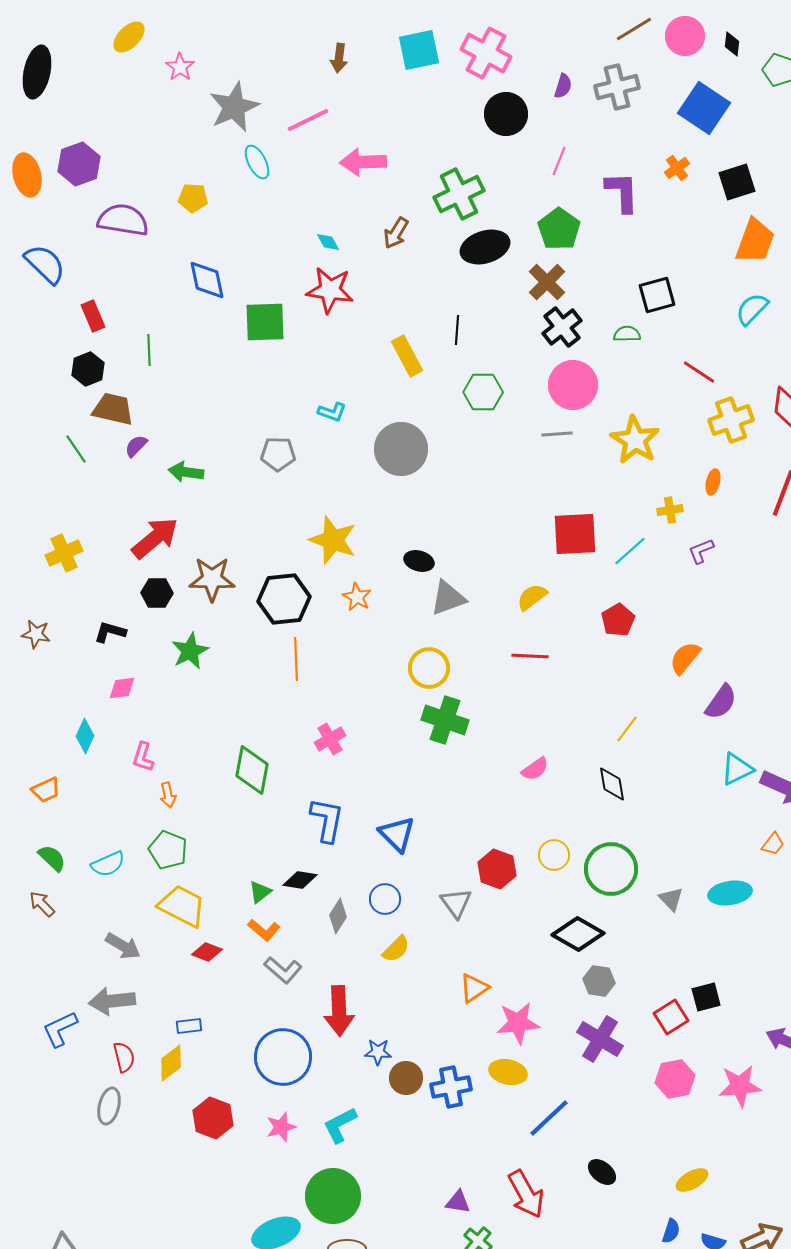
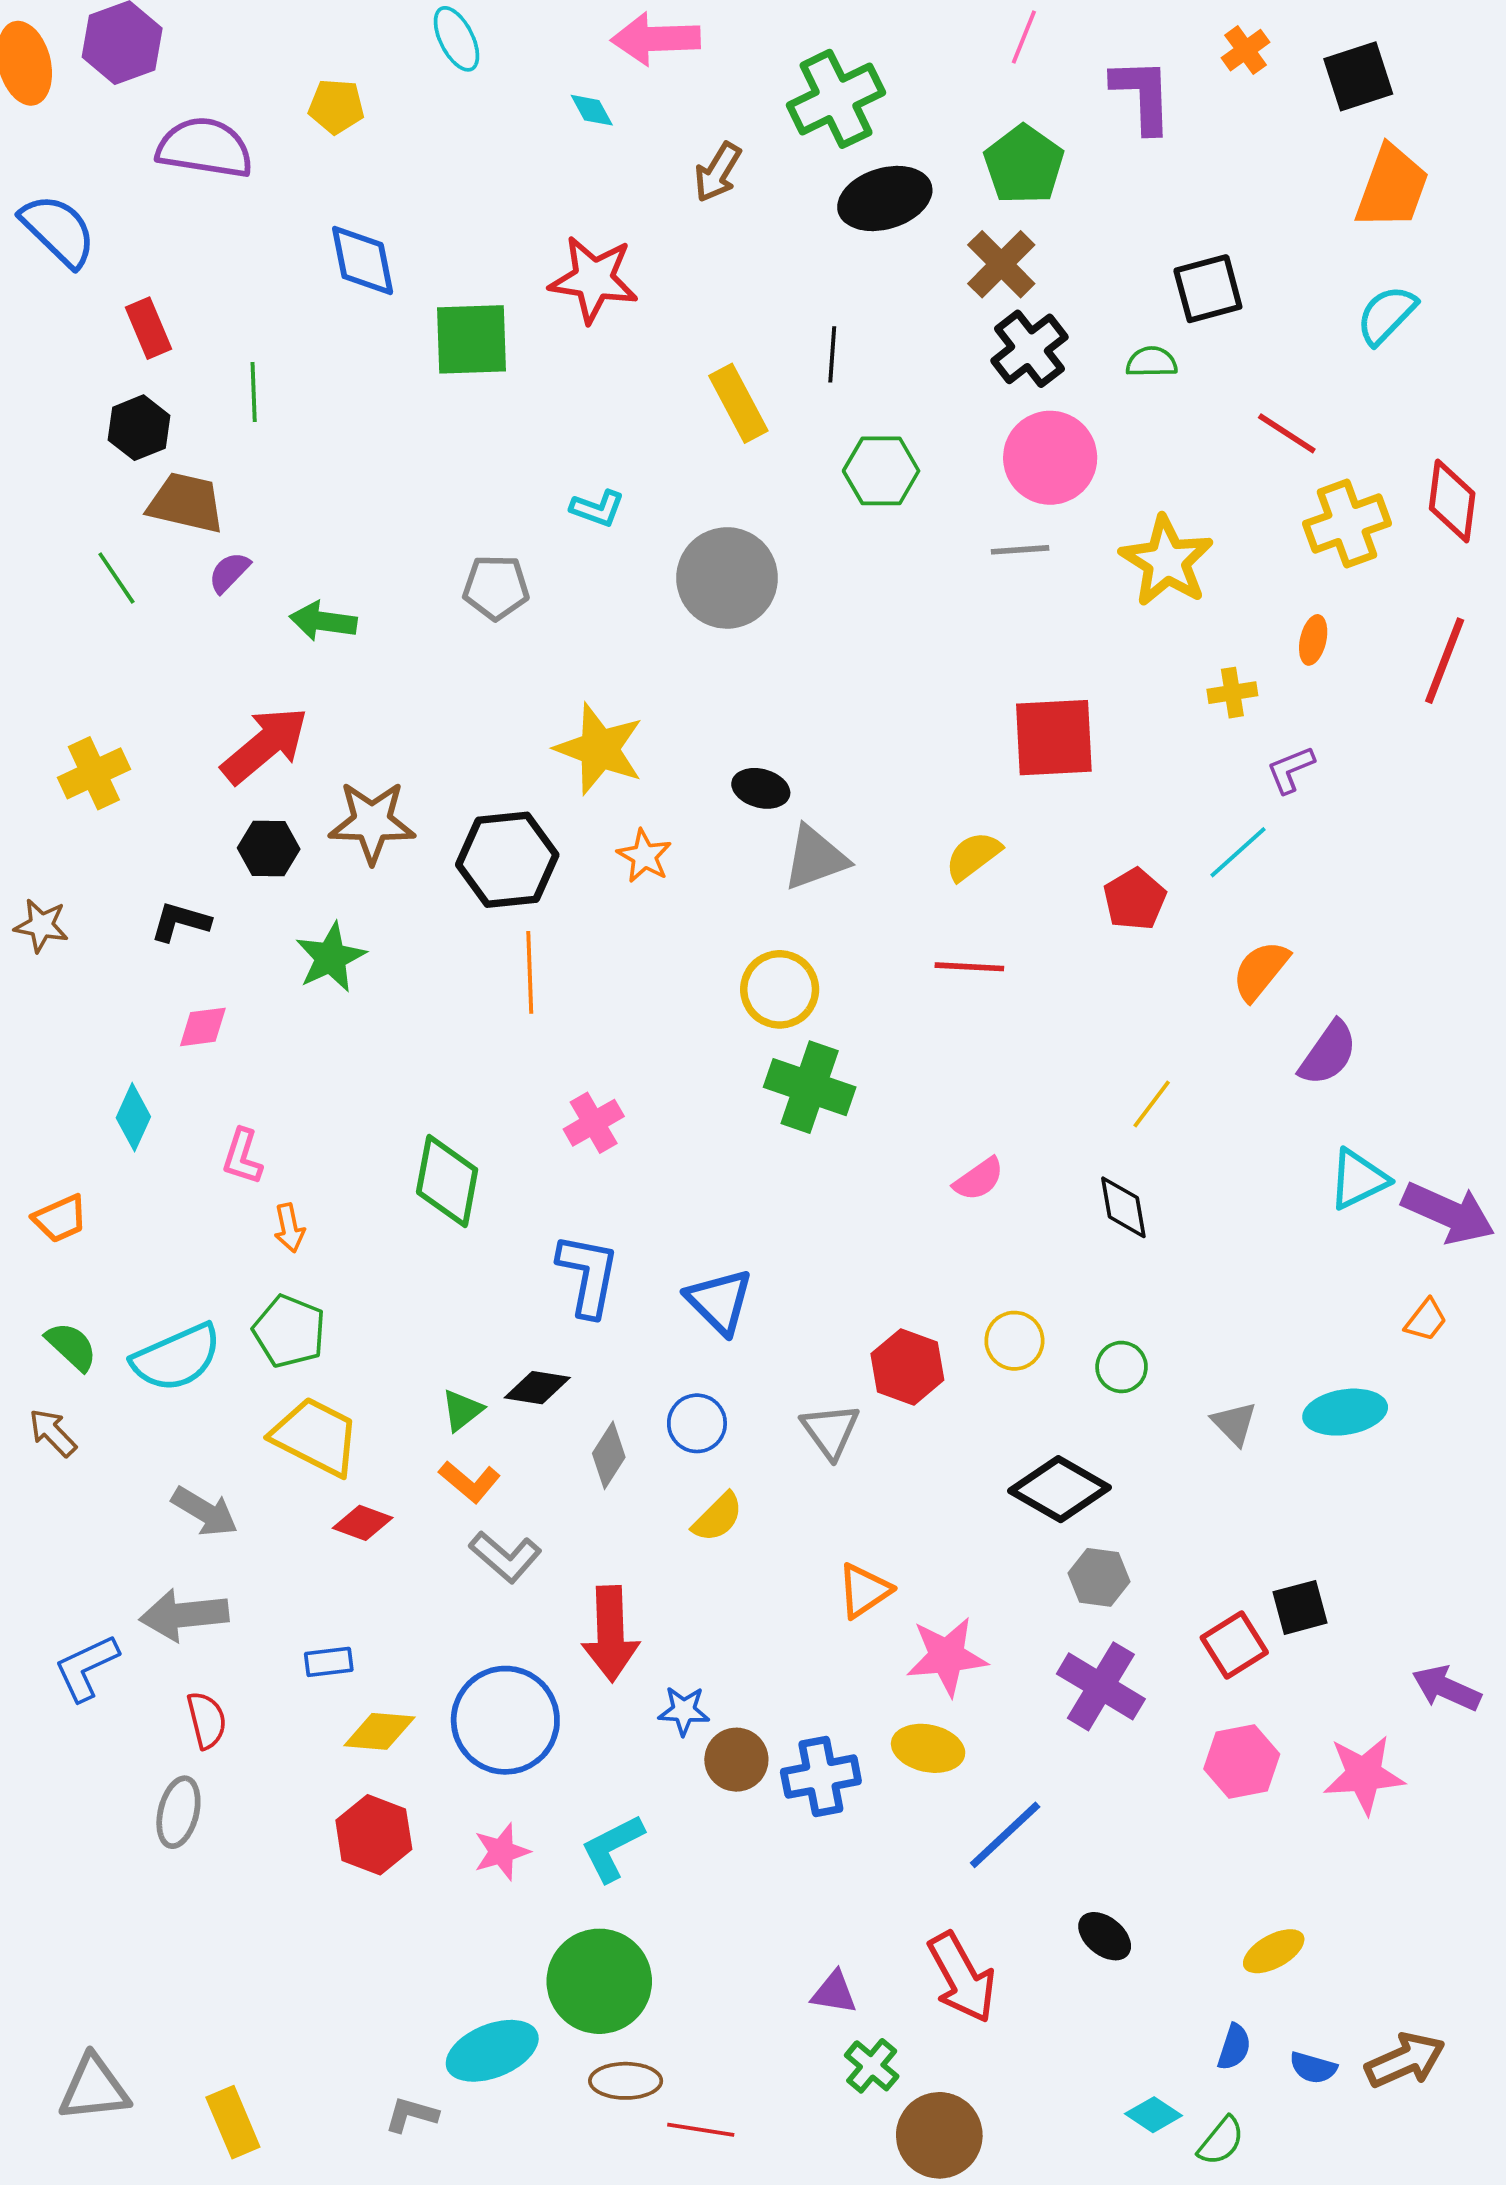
cyan diamond: (328, 242) -> (592, 110), moved
cyan line: (630, 551) -> (1238, 852), moved
cyan semicircle: (108, 864) -> (177, 1358), size x1.4
green circle: (611, 869) -> (1122, 1367), size x0.5
yellow diamond: (171, 1063) -> (379, 1731), moved, turned 42

